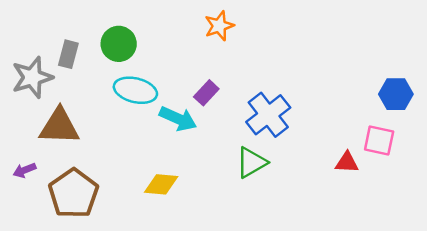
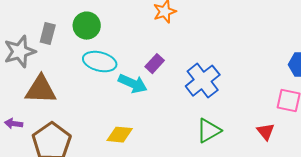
green triangle: (251, 162) -> (209, 131), moved
red triangle: (347, 162) -> (266, 132), moved, turned 48
purple arrow: (24, 170) -> (14, 124), turned 30

